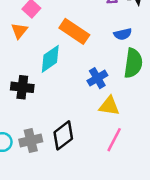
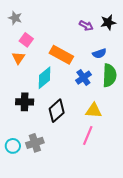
blue cross: (97, 78) -> (83, 78), moved
black diamond: (63, 135) -> (57, 111), moved
pink line: (114, 140) -> (88, 136), moved

